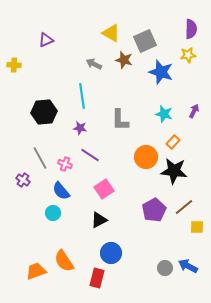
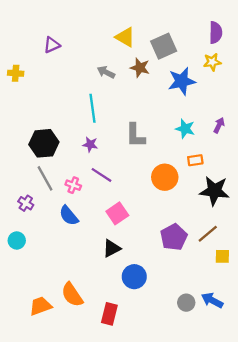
blue star: (161, 72) -> (182, 81), turned -30
black hexagon: (44, 112) -> (44, 143), moved
orange rectangle: (173, 142) -> (195, 160), turned 40
black star: (174, 171) -> (214, 191), moved
cyan circle: (53, 213) -> (17, 240), moved
blue circle: (111, 253) -> (134, 277), moved

